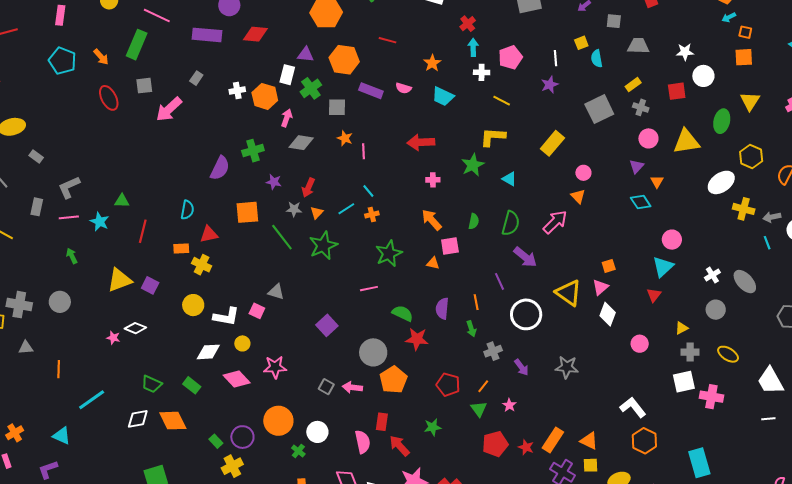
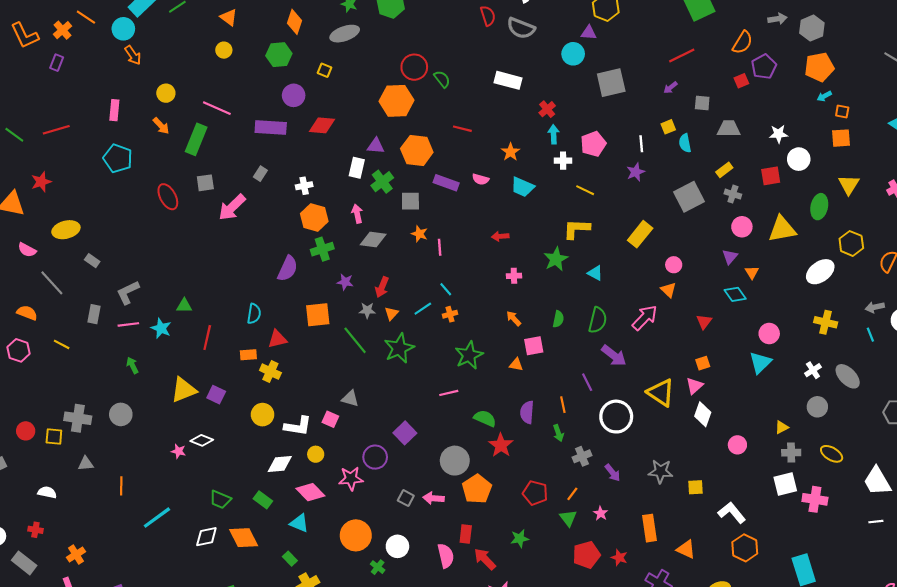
orange arrow: (101, 57) -> (161, 126), moved
orange hexagon: (265, 96) -> (314, 218), moved
pink arrow: (287, 118) -> (357, 214), turned -30
red arrow: (421, 142) -> (500, 236), size x0.6
yellow cross: (744, 209) -> (826, 322), moved
orange arrow: (432, 220) -> (514, 318), size x0.7
red triangle: (654, 295) -> (704, 322), moved
red star: (417, 339) -> (501, 445), turned 30
cyan triangle: (62, 436) -> (299, 523), moved
purple circle: (242, 437) -> (375, 457), moved
orange rectangle: (553, 440) -> (649, 528), moved, turned -40
yellow square: (590, 465) -> (696, 487), moved

